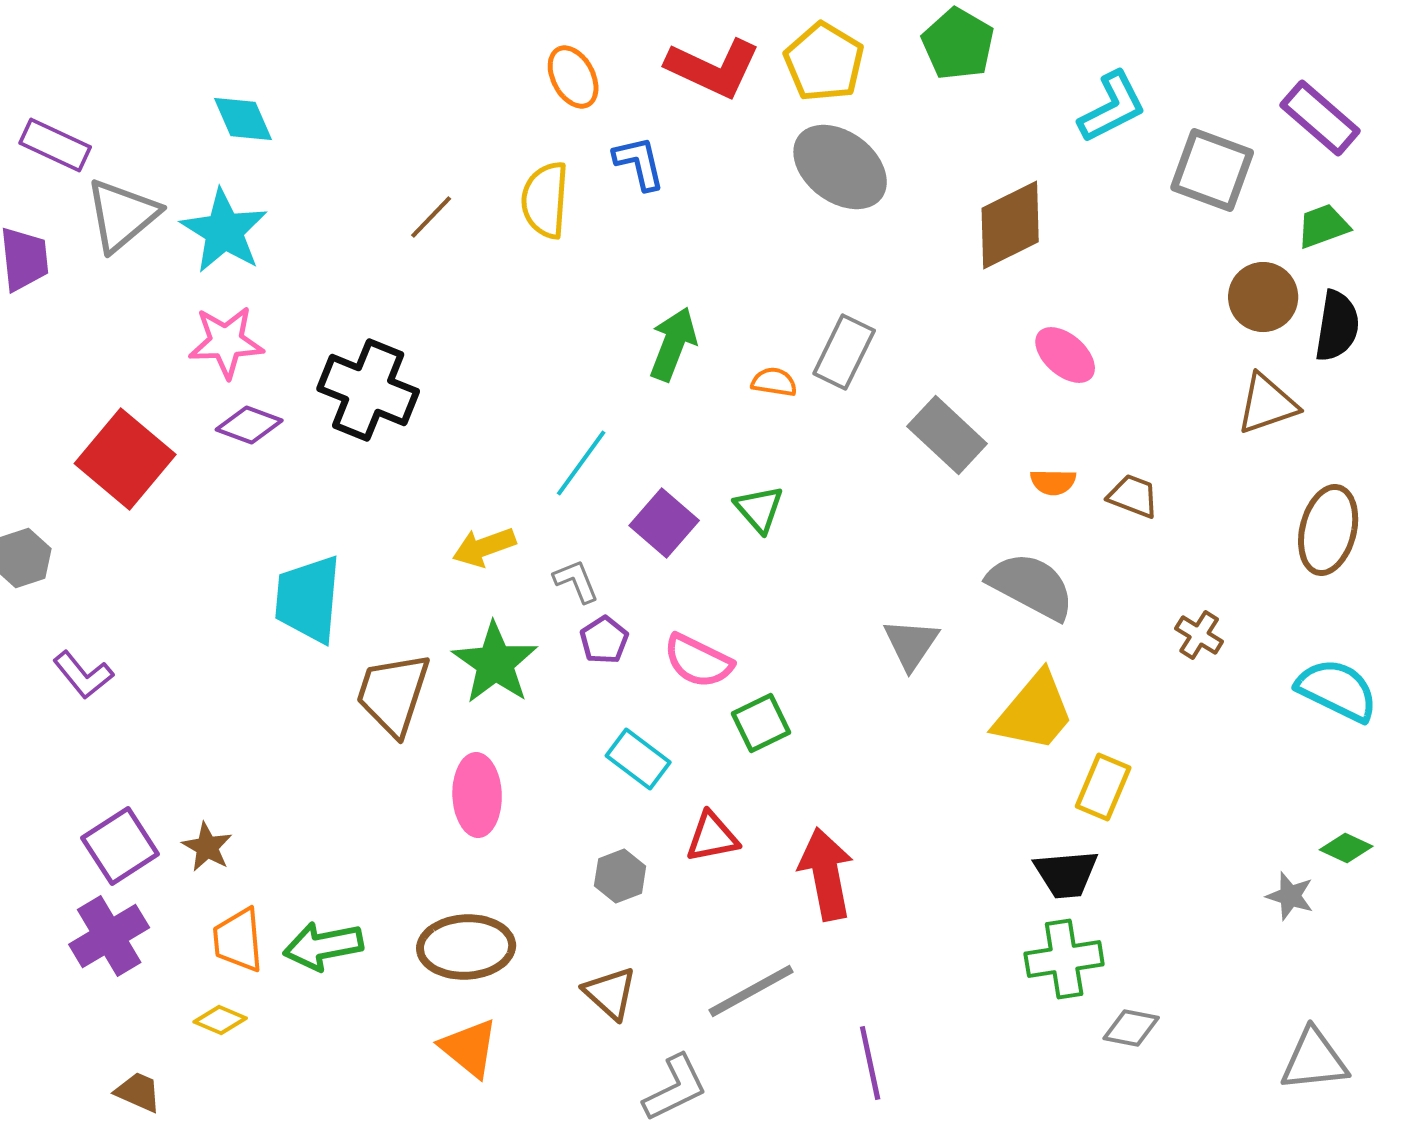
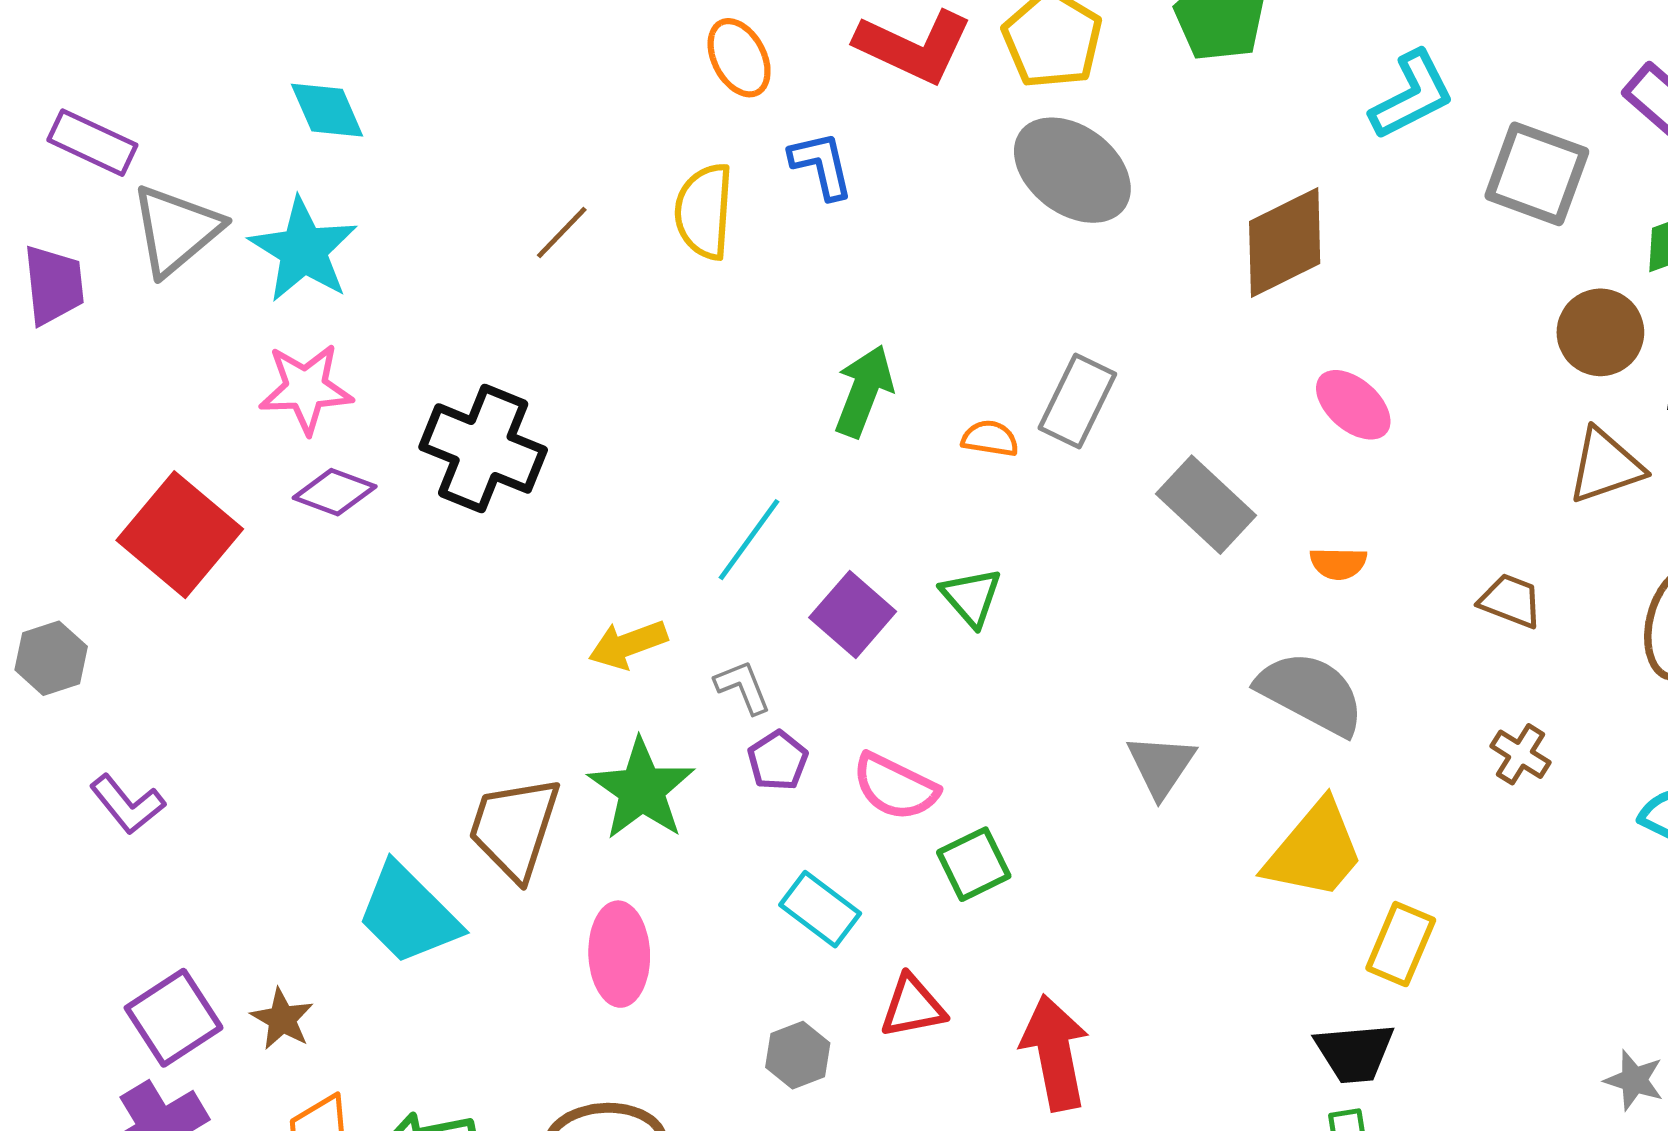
brown trapezoid: (1133, 496) -> (1511, 601), moved
cyan trapezoid: (308, 599) -> (408, 914), moved, turned -50

